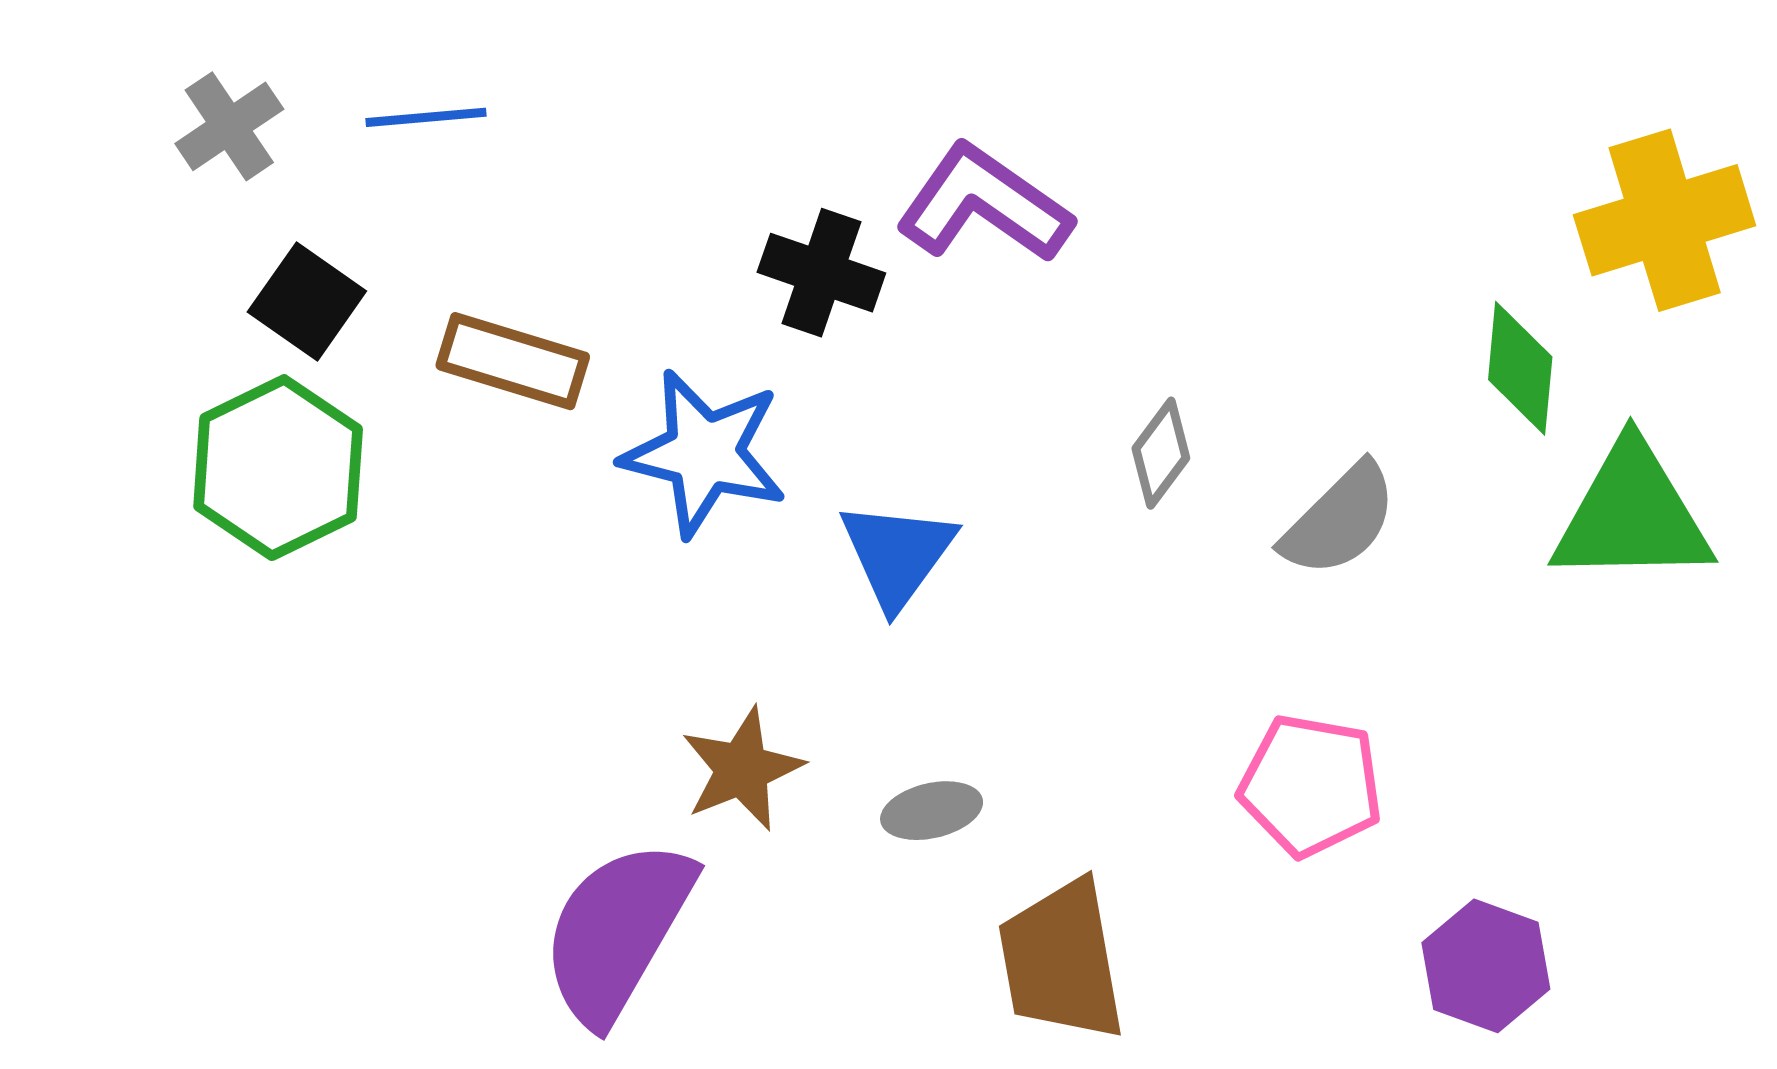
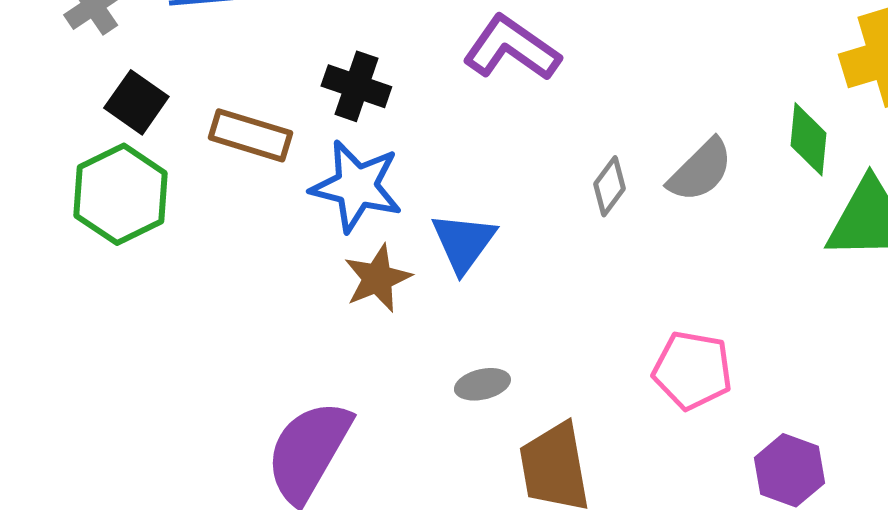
black cross: (821, 273) -> (356, 86), moved
gray semicircle: (1340, 520) -> (700, 170), moved
brown star: (742, 769) -> (377, 278), moved

